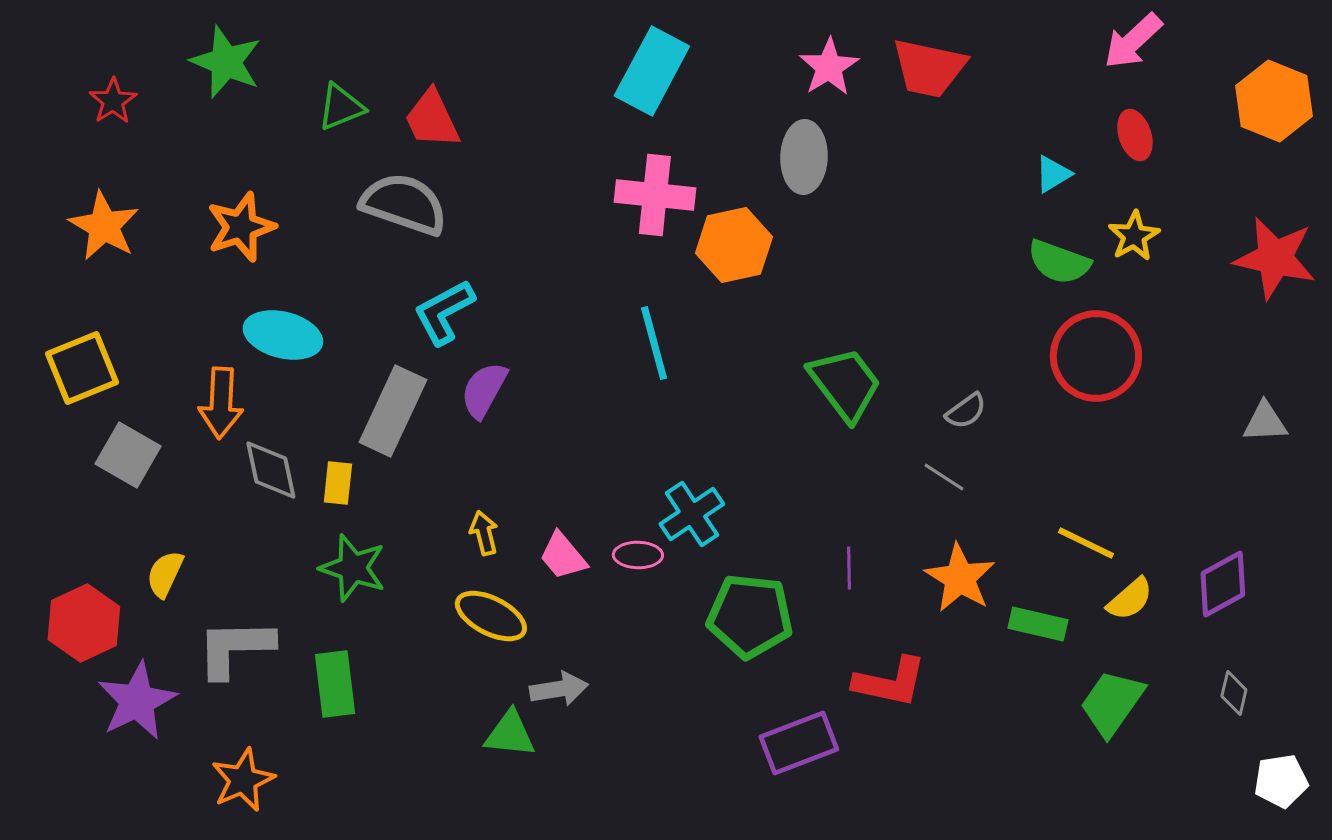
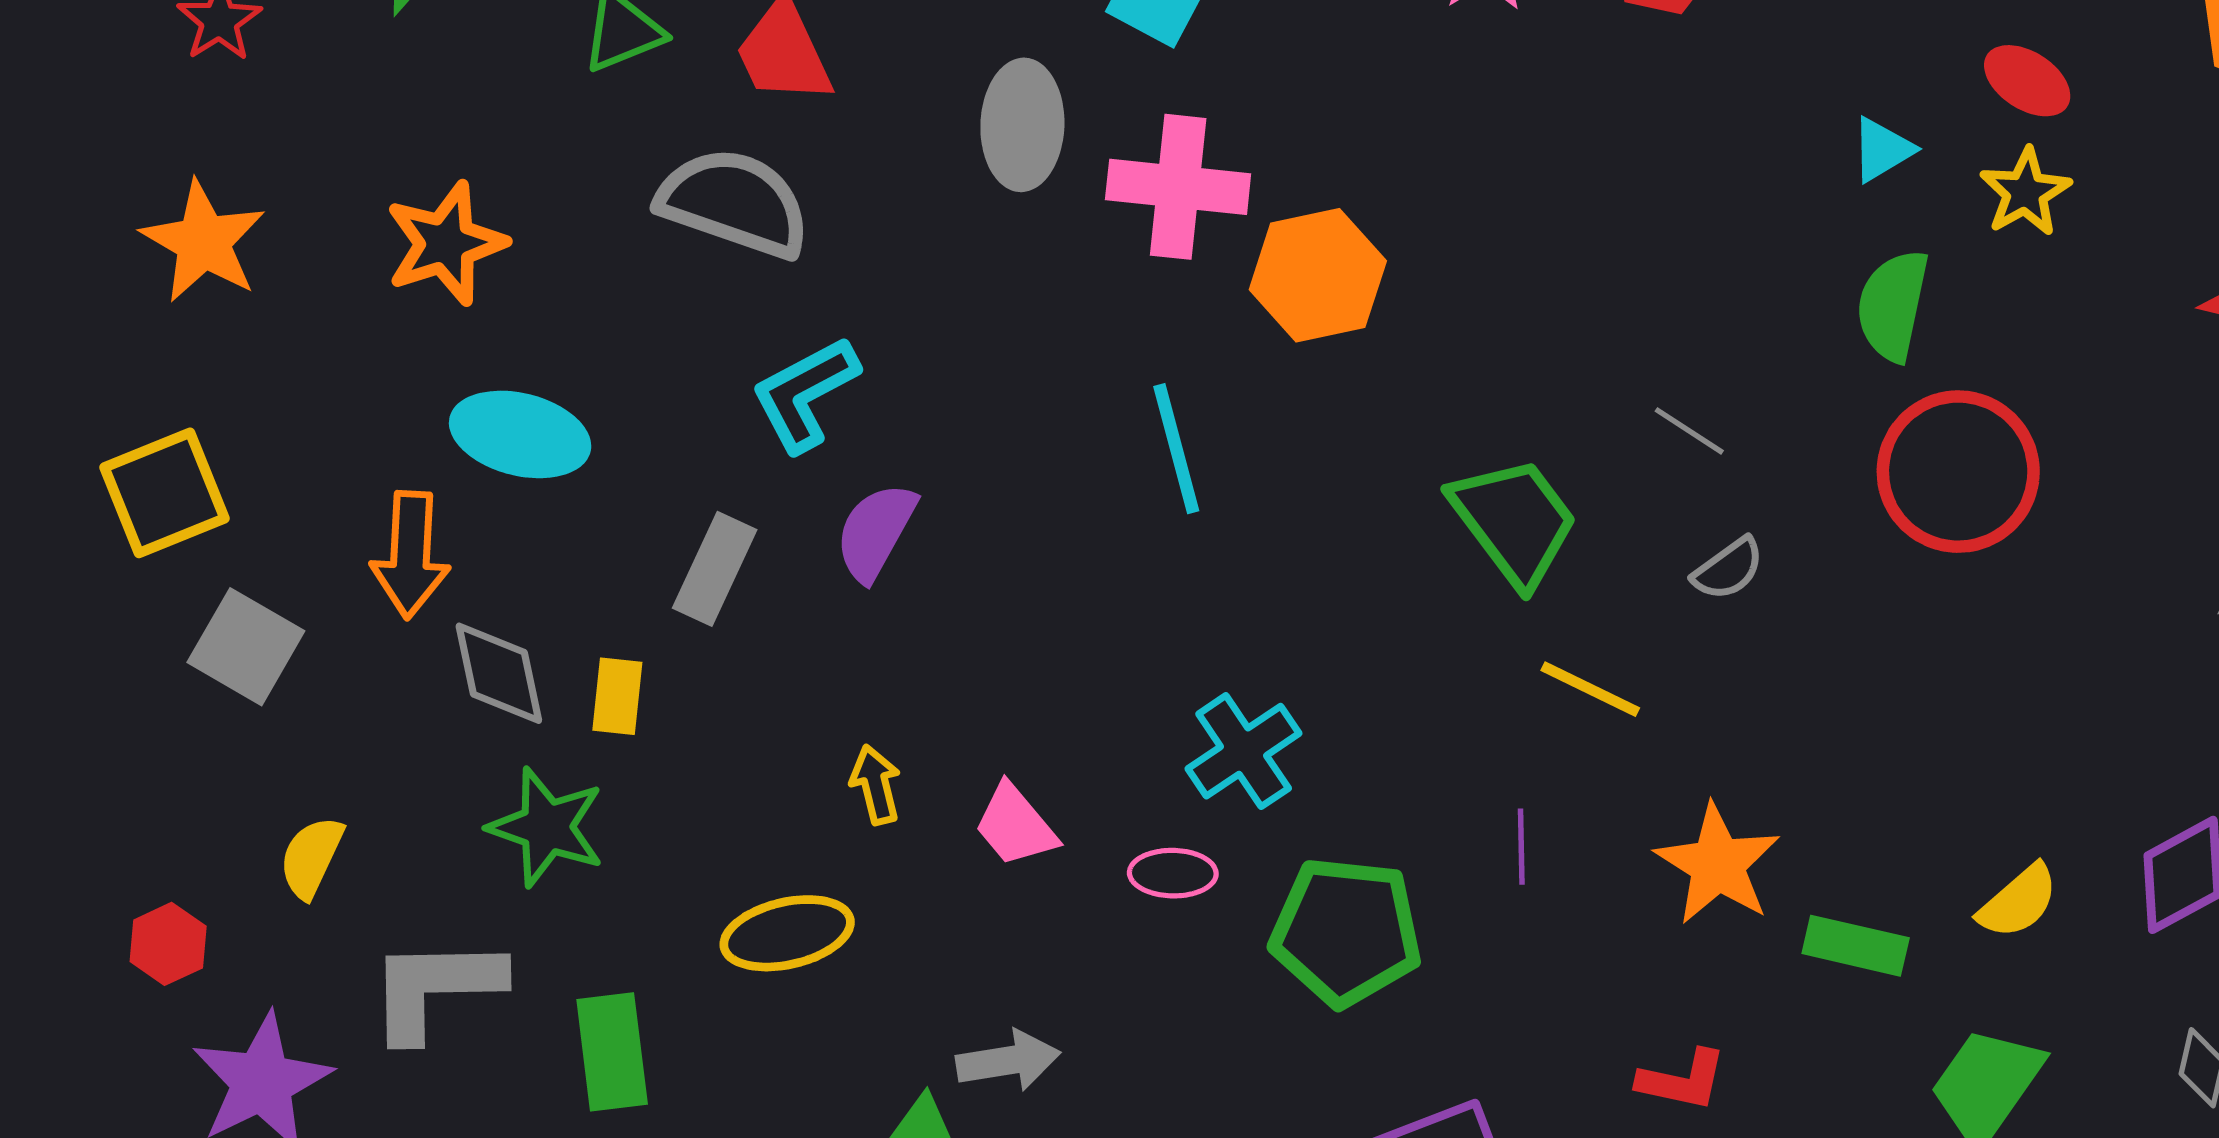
red ellipse: (1135, 135) -> (2027, 81), turned -39
gray ellipse: (804, 157) -> (1022, 125), moved
yellow star: (1134, 236) -> (2025, 192), moved
green semicircle: (1059, 262) -> (1893, 305), turned 82
gray rectangle: (393, 411) -> (715, 569), size x0.7
gray line: (944, 477) -> (1689, 431), moved
yellow line: (1086, 543) -> (1590, 689), moved
pink ellipse: (638, 555) -> (1173, 873), moved
green star: (353, 568) -> (547, 827), moved
yellow ellipse: (491, 616) -> (787, 933), moved, turned -40
red hexagon: (84, 623) -> (168, 944), size x0.6
red L-shape: (890, 682) -> (1682, 1080), moved, size x0.7

